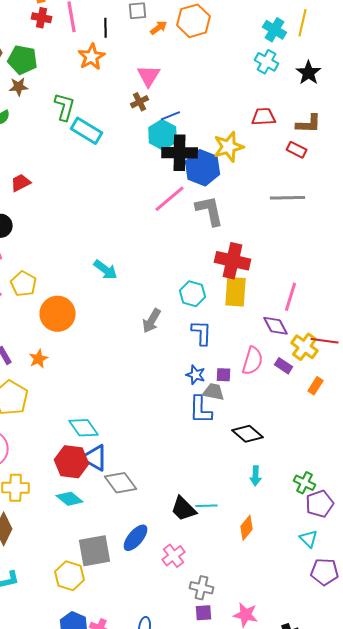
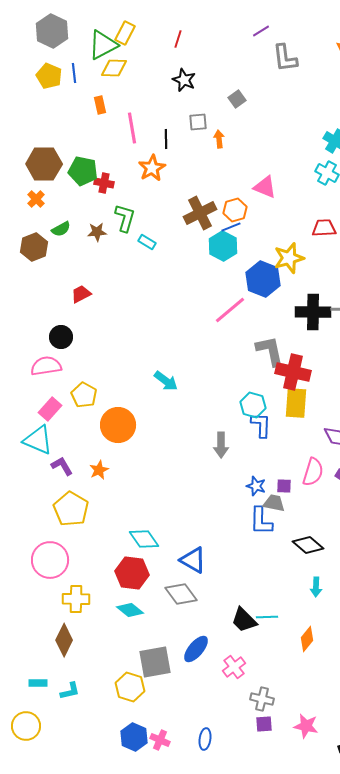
red cross: (42, 18) -> (104, 183), moved
orange hexagon: (194, 21) -> (235, 210), moved, size x0.7
orange arrow: (159, 28) -> (219, 139), turned -60
pink triangle: (149, 76) -> (265, 187), moved, turned -40
brown star: (19, 87) -> (97, 232), moved
brown cross: (140, 102) -> (200, 213), size x1.8
cyan rectangle: (87, 131) -> (147, 242), size x0.6
black cross: (180, 153) -> (313, 312), moved
gray L-shape: (210, 211) -> (270, 351), moved
gray arrow: (152, 321) -> (221, 445), moved, turned -30
blue L-shape: (202, 333) -> (261, 425), moved
blue triangle: (95, 458) -> (193, 560), moved

